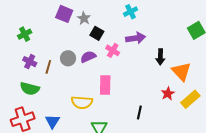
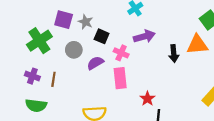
green cross: (25, 34) -> (39, 41), moved, size x1.6
gray circle: (68, 58) -> (74, 50), moved
orange triangle: (181, 71) -> (197, 45), moved, turned -45
pink rectangle: (105, 85) -> (120, 78), moved
red star: (168, 94) -> (147, 99), moved

